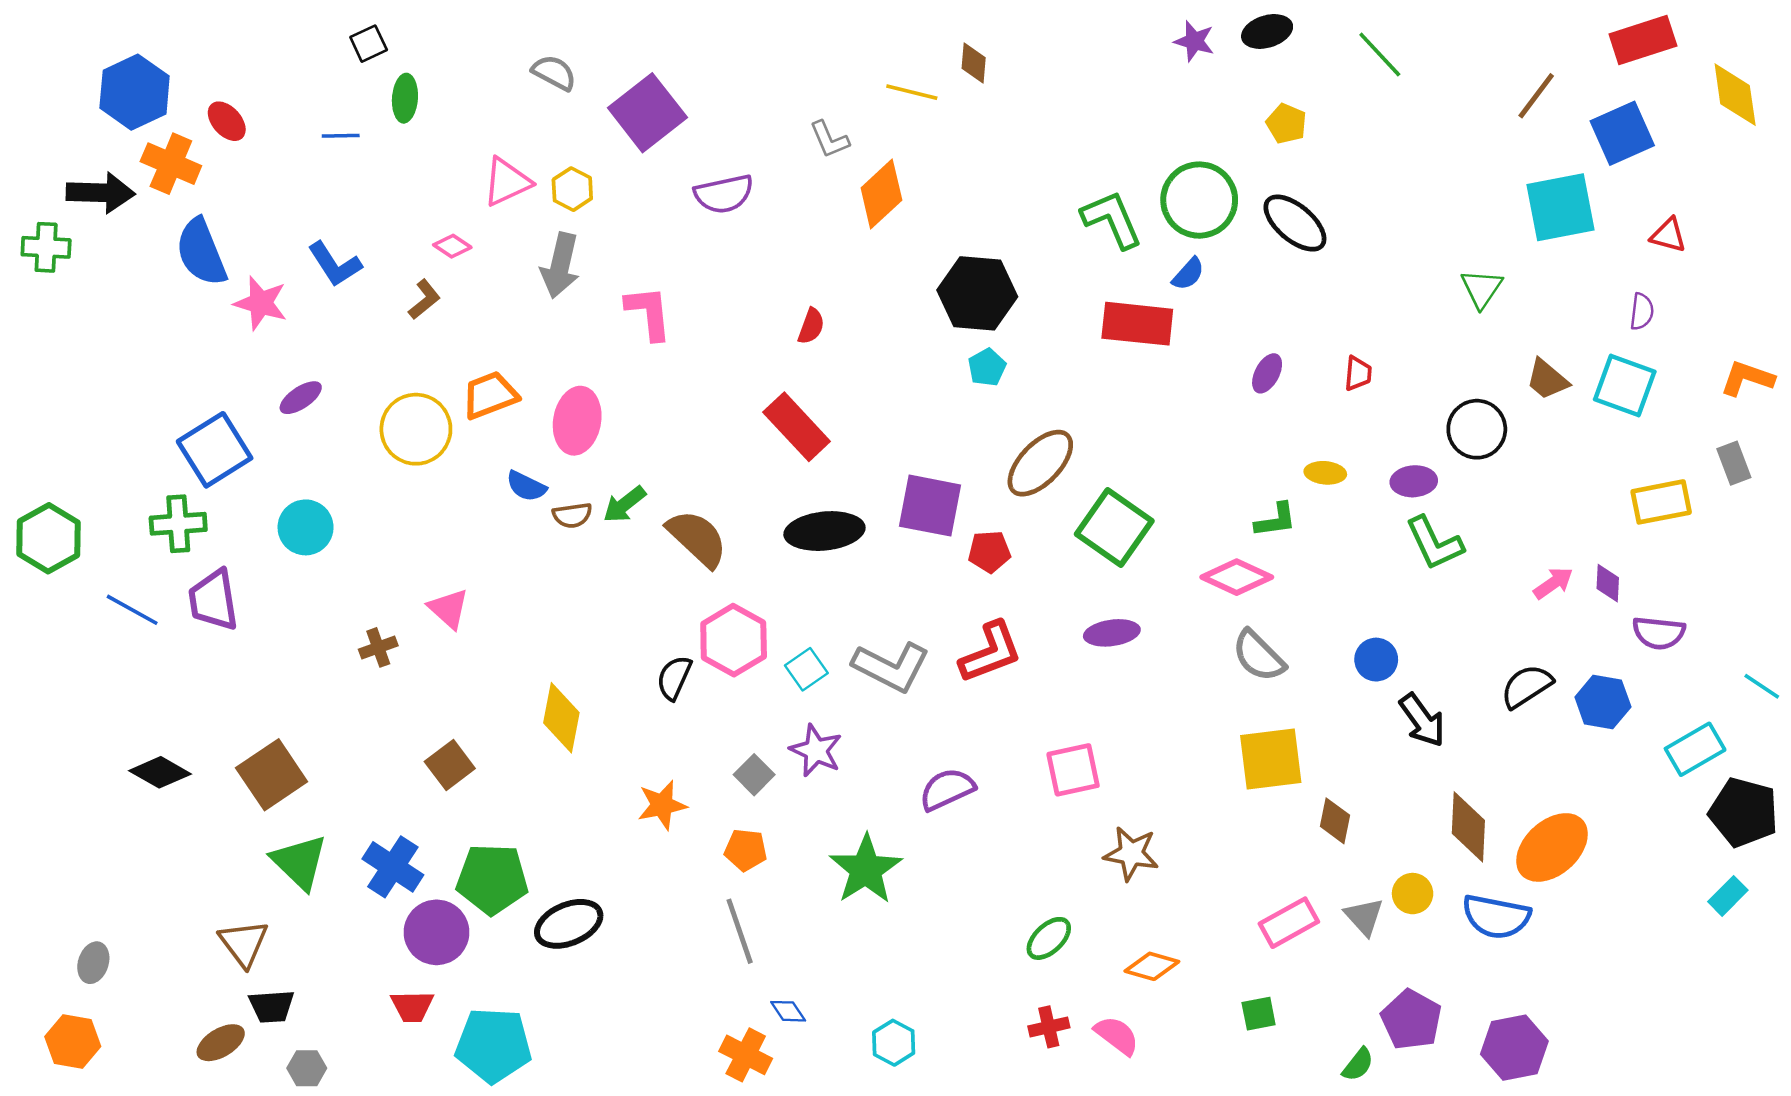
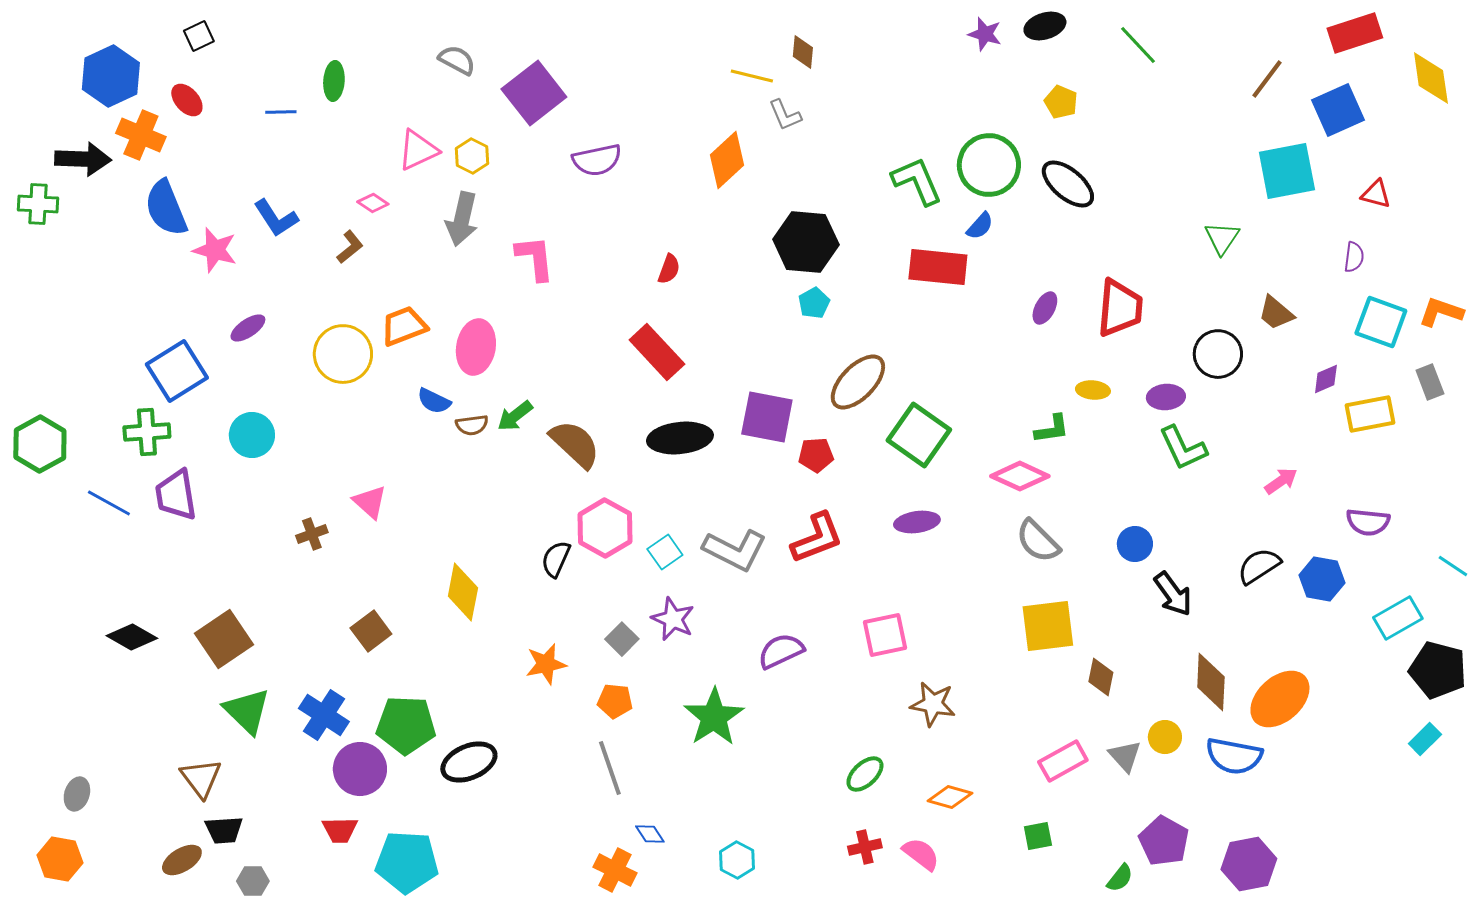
black square: (369, 44) -> (199, 36), moved
gray L-shape: (829, 139) -> (785, 115), moved
red trapezoid: (1358, 373) -> (1120, 308), size x2.0
cyan square: (1625, 386) -> (1381, 322), moved
purple diamond: (1608, 583) -> (1326, 379), moved, turned 64

